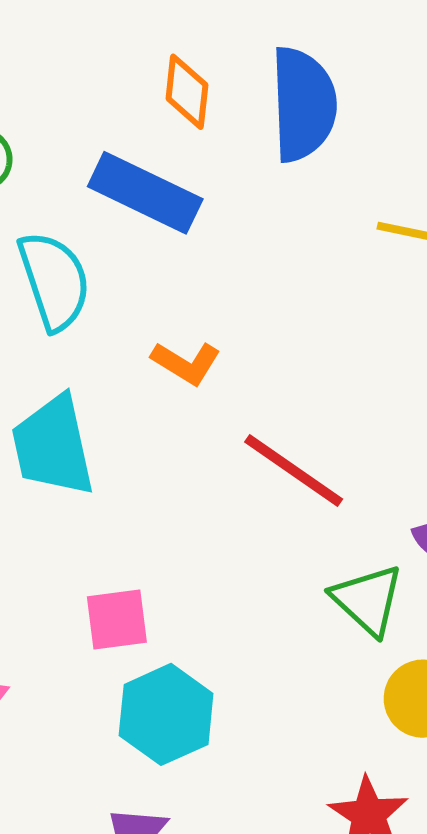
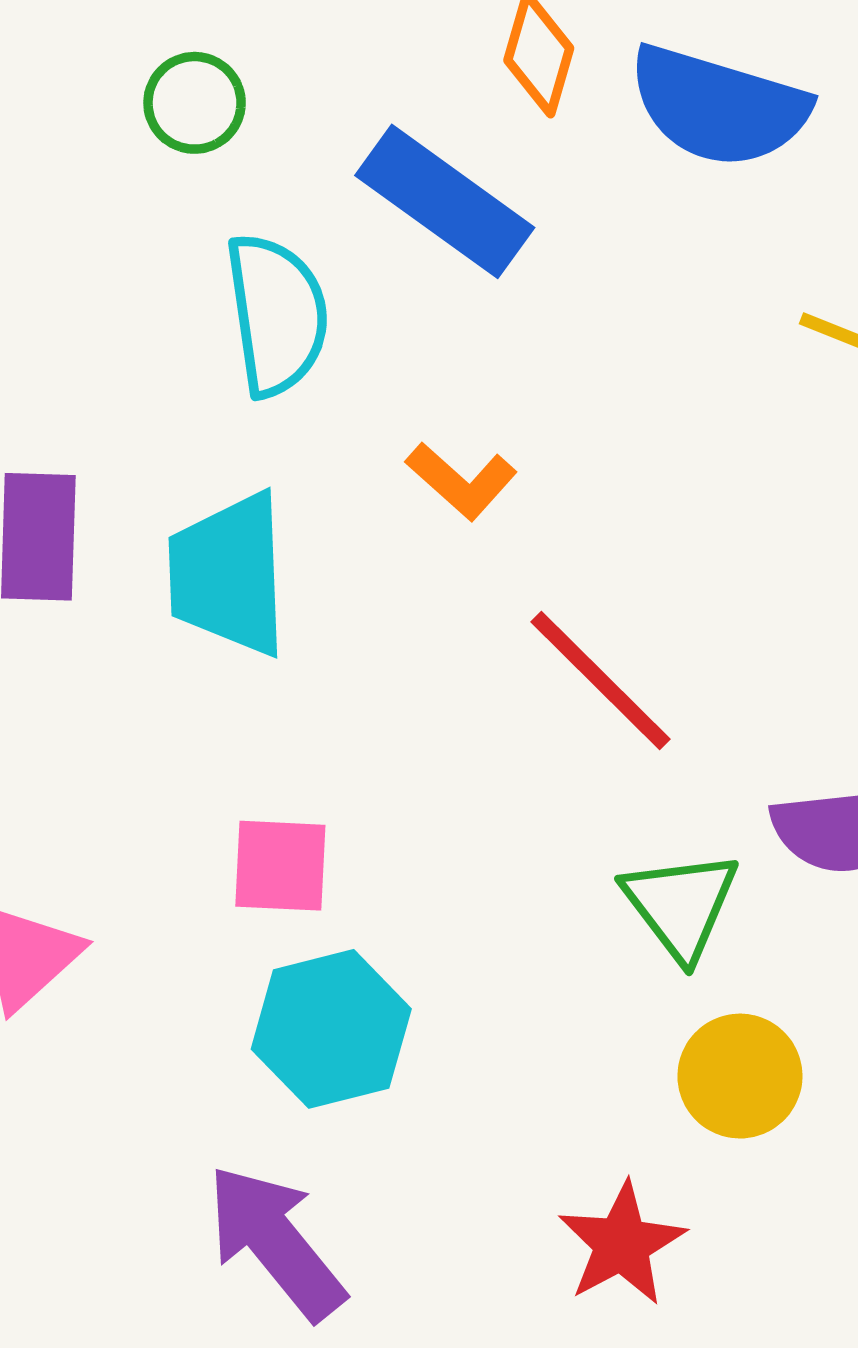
blue semicircle: (303, 104) -> (719, 106), turned 99

